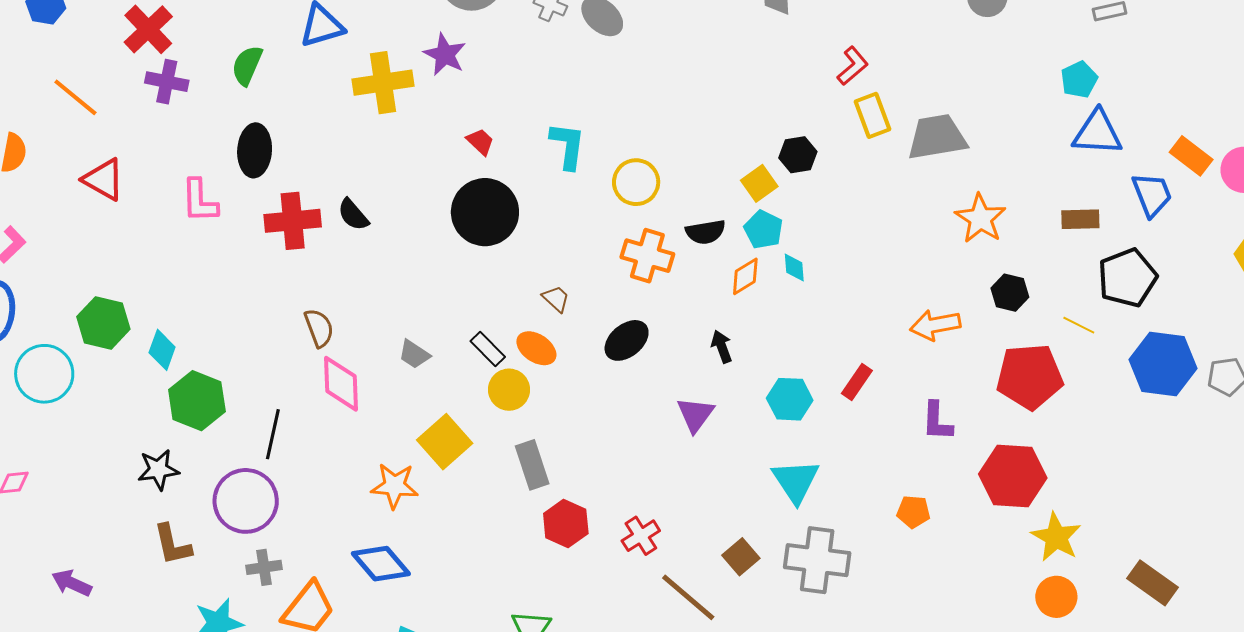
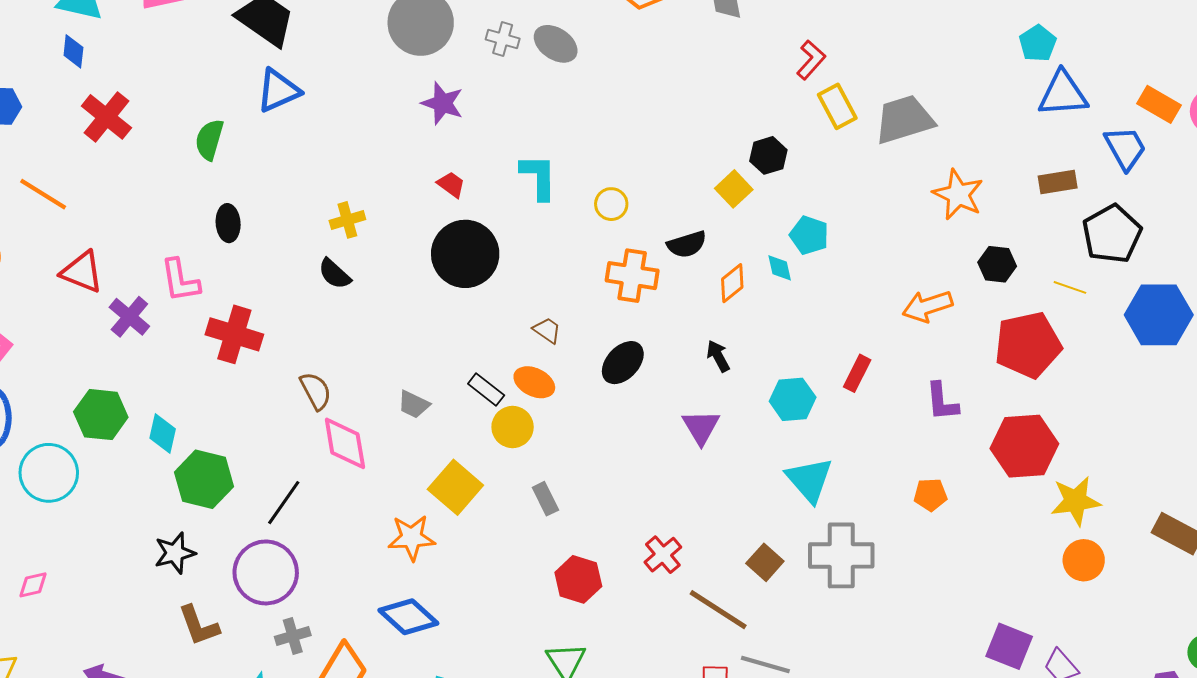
purple star: (445, 54) -> (442, 103), moved
purple cross: (167, 82) -> (129, 317), moved, turned 36
yellow cross: (383, 83) -> (347, 220), moved, size x0.6
black ellipse: (255, 150) -> (228, 223), size x0.7
yellow circle: (636, 182) -> (611, 204), size x0.7
red cross: (293, 221) -> (234, 334), moved, turned 30
cyan pentagon: (763, 229) -> (809, 235), moved
black line: (273, 434) -> (284, 503), turned 30
gray rectangle: (532, 465) -> (545, 499), size x0.7
red hexagon: (566, 524) -> (578, 579), moved
yellow star: (1056, 537) -> (1076, 501), turned -30

